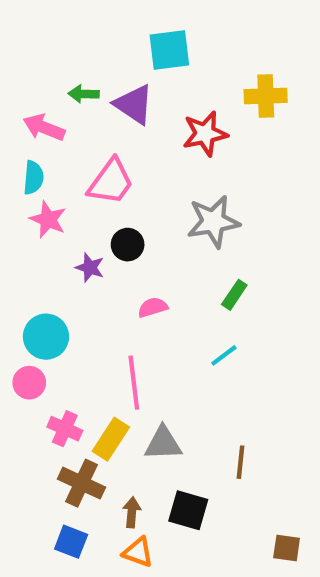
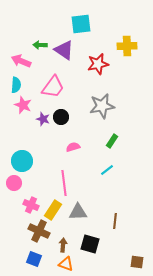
purple star: (90, 268) -> (43, 119), moved

